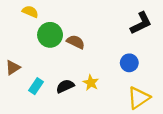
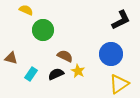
brown semicircle: (76, 42) -> (65, 56), moved
blue circle: (129, 63) -> (111, 54), size x1.5
brown triangle: (13, 67) -> (11, 58), turned 48

